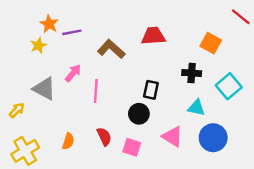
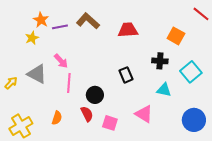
brown L-shape: (111, 49) -> (88, 21), moved
pink arrow: (73, 73) -> (61, 61), turned 98
black rectangle: (151, 90) -> (126, 75), turned -35
pink line: (96, 91) -> (69, 83), moved
yellow arrow: (17, 110) -> (11, 83), moved
black circle: (139, 114) -> (95, 95), moved
blue circle: (213, 138) -> (194, 120), moved

